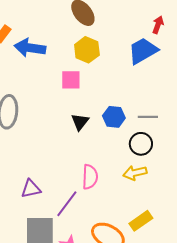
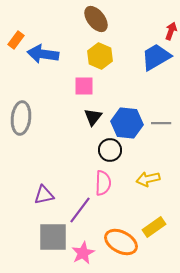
blue hexagon: (114, 117) -> (127, 123), size x1.4
black triangle: (80, 122) -> (93, 117), moved
black circle: (141, 144) -> (110, 150), moved

